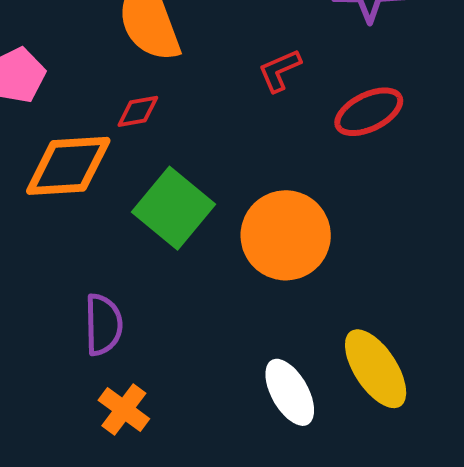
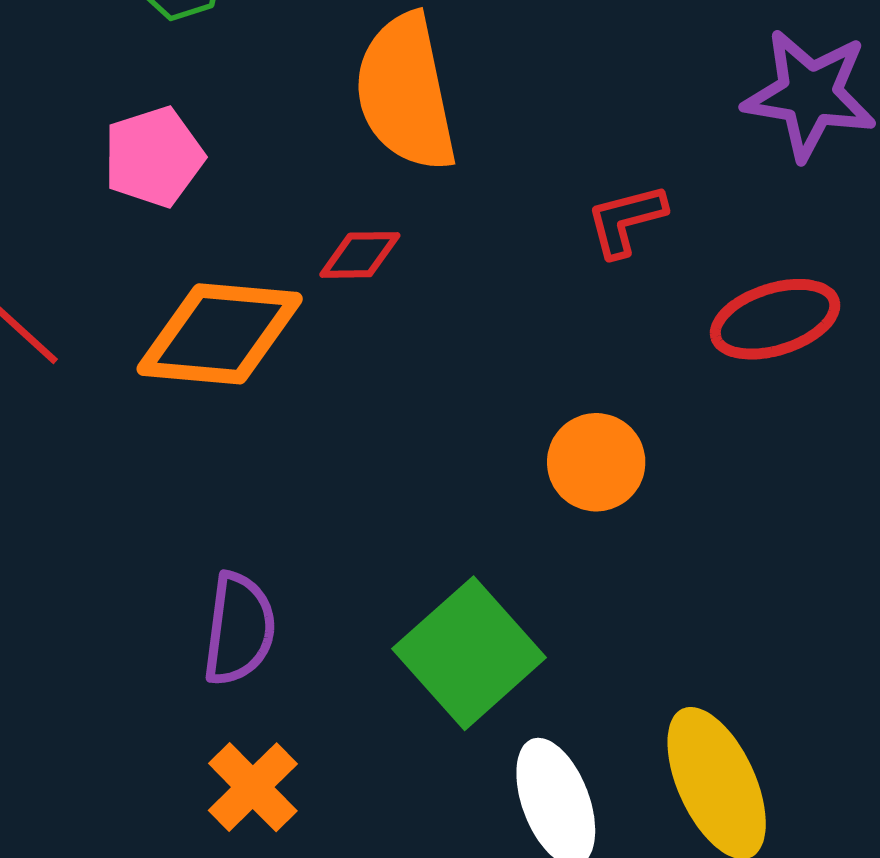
green square: (173, 208) -> (469, 653), moved
orange circle: (286, 235) -> (596, 462), moved, size x0.6

